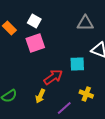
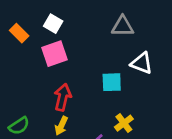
red arrow: (53, 77) -> (63, 97), moved, turned -42
yellow cross: (86, 94) -> (124, 123), turned 32

